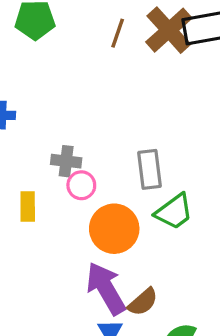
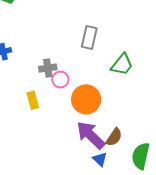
gray rectangle: (149, 169) -> (89, 38), moved, turned 35
green trapezoid: (174, 212) -> (122, 65), moved

